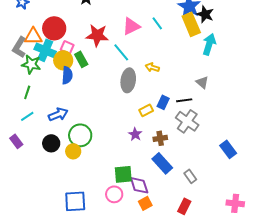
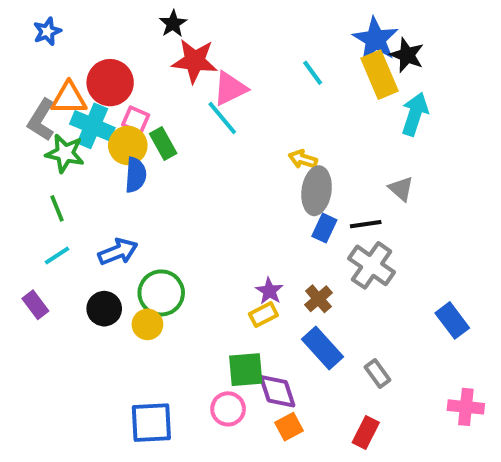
pink triangle: (131, 26) -> (230, 88), moved
red star: (97, 35) -> (195, 61), moved
cyan line: (121, 52) -> (222, 118), moved
gray ellipse: (128, 80) -> (317, 191), moved
green line: (27, 92) -> (57, 208), turned -40
yellow rectangle: (146, 110) -> (263, 315), moved
brown cross: (160, 138) -> (318, 299), turned -32
pink cross: (235, 203) -> (466, 407), moved

